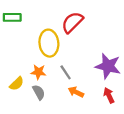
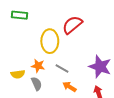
gray line: (66, 72) -> (62, 68), turned -32
yellow semicircle: (17, 84) -> (18, 74), turned 32

